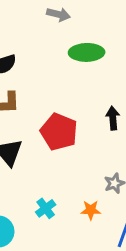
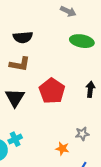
cyan cross: (46, 208) -> (15, 139), moved

